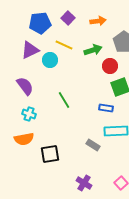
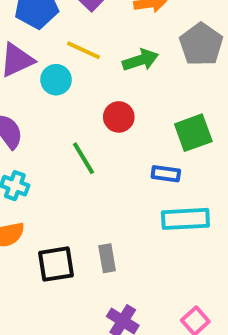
red circle: (110, 66) -> (119, 117), moved
gray rectangle: (93, 145) -> (107, 258), moved, turned 48

